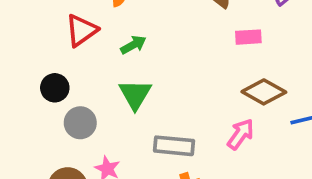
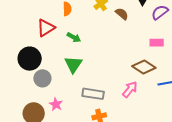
pink rectangle: (248, 37) -> (157, 43), moved
green arrow: (133, 45) -> (74, 37), turned 56
black circle: (55, 88) -> (30, 59), size x1.5

